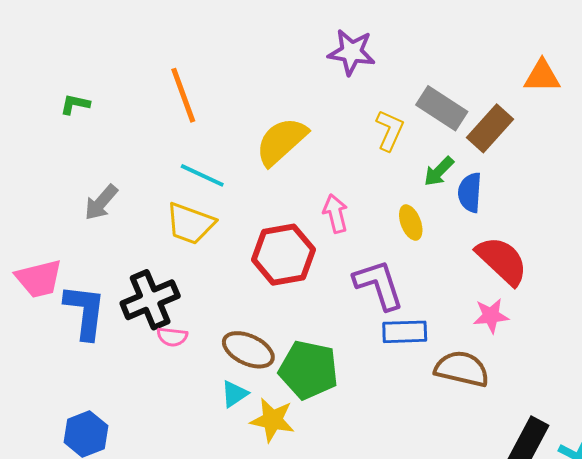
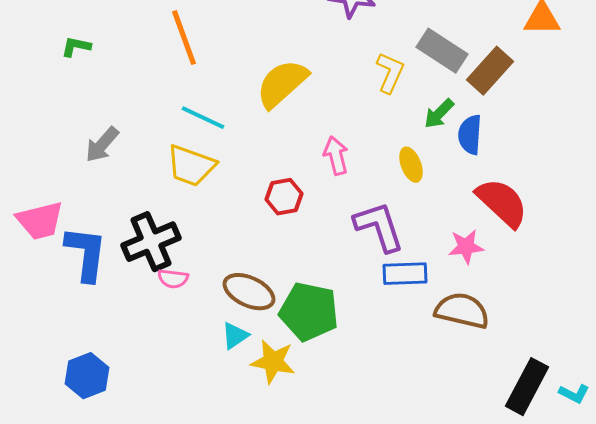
red hexagon: (283, 255) -> (284, 197), size x0.6
pink star: (491, 316) -> (466, 247), moved

